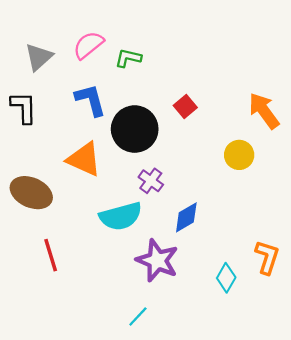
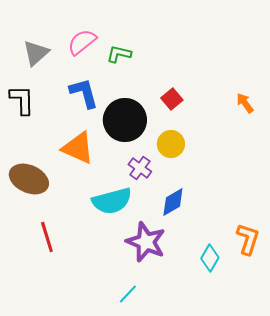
orange arrow: (264, 111) -> (245, 103), size x0.6
yellow circle: (239, 155) -> (171, 144), moved

